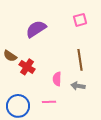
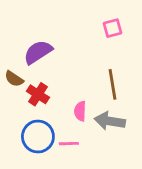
purple semicircle: (36, 29) -> (38, 52), moved
gray arrow: (78, 86) -> (110, 121), size x1.5
blue circle: (18, 106) -> (38, 136), moved

